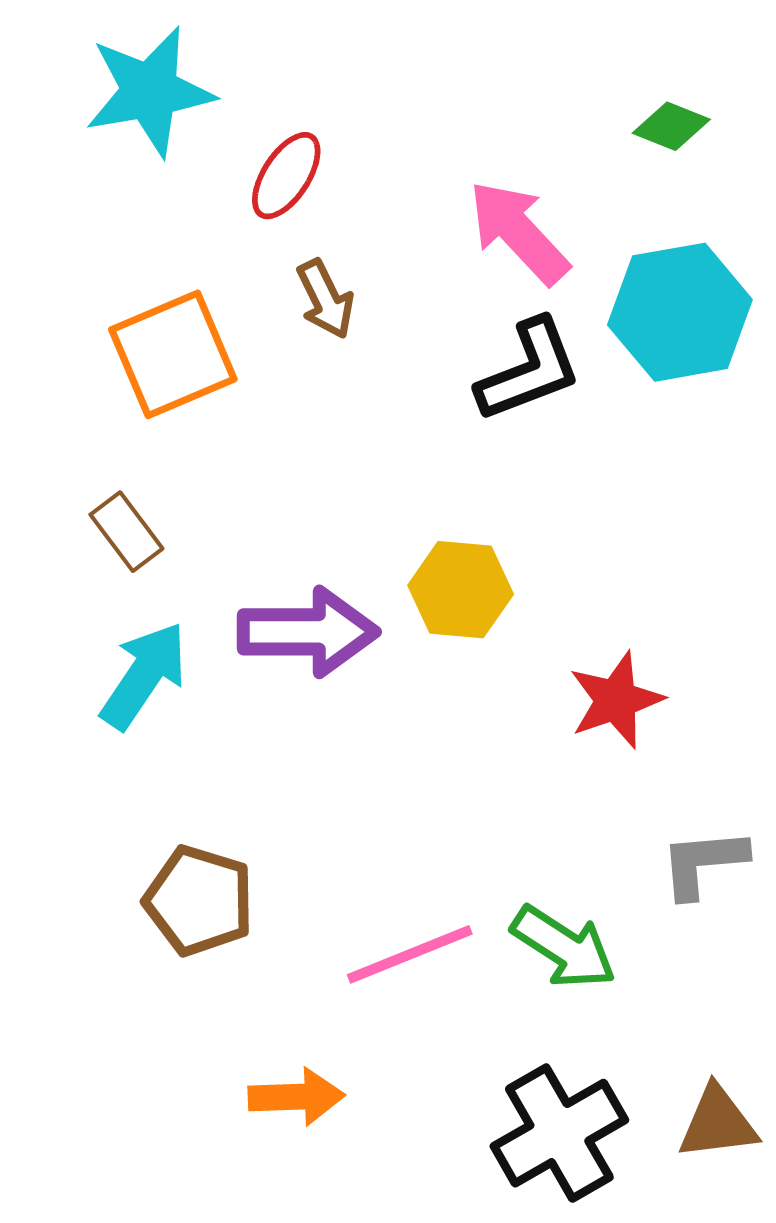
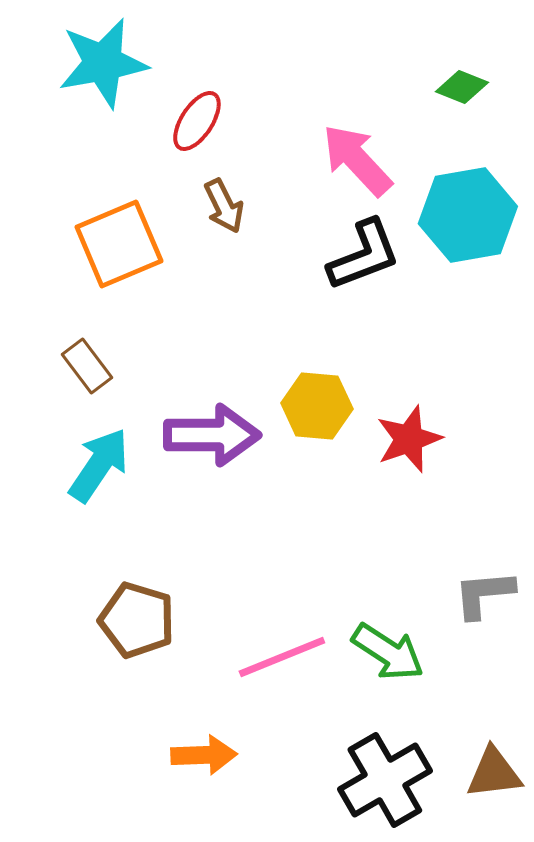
red star: (616, 700) -> (409, 439), moved

